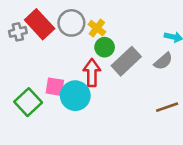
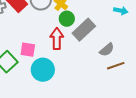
gray semicircle: (163, 61) -> (107, 50), moved
cyan circle: (75, 96) -> (43, 70), moved

